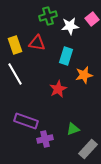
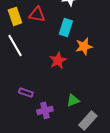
purple rectangle: (26, 121) -> (26, 92), size x0.6

